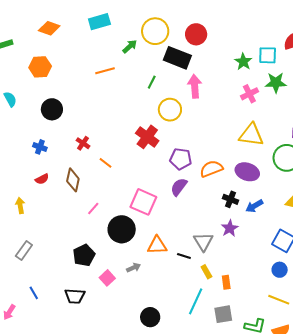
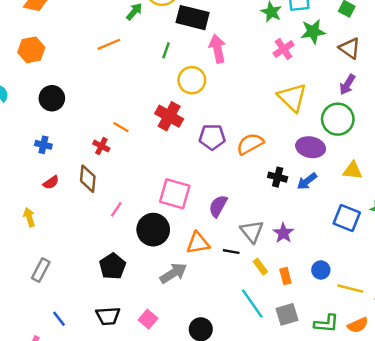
yellow triangle: (251, 135) -> (292, 97), turned 44
red cross: (83, 143) -> (101, 146), moved
orange line: (105, 163) -> (121, 127), moved
purple ellipse: (247, 172) -> (311, 147), moved
purple semicircle: (179, 187) -> (218, 206), moved
purple star: (230, 228) -> (283, 233), moved
gray arrow: (134, 268) -> (173, 273), size x1.6
blue circle: (280, 270) -> (321, 270), moved
pink square: (107, 278) -> (148, 319), moved
cyan line: (196, 301) -> (252, 304), turned -52

